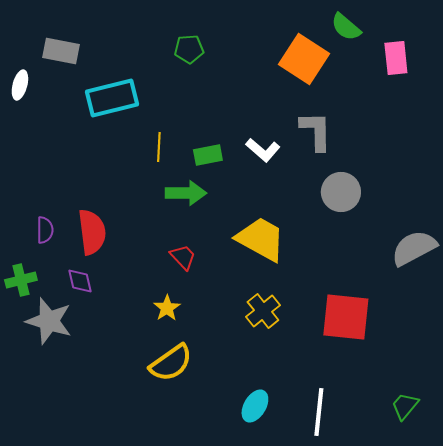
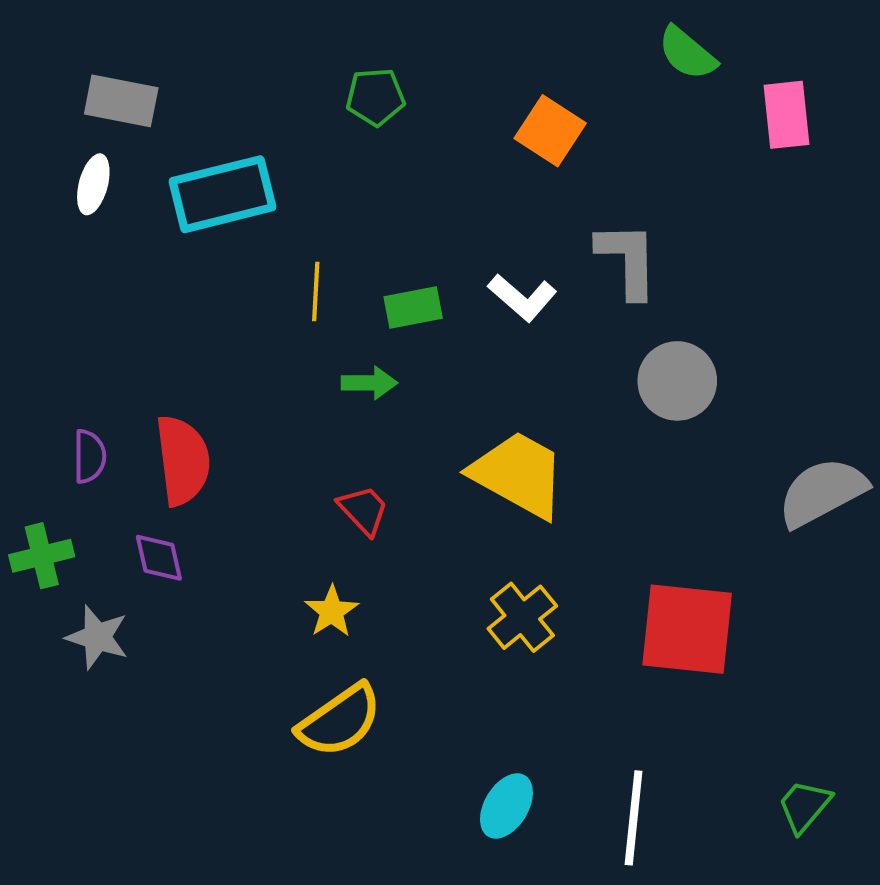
orange square: (304, 59) -> (550, 131), moved, size x0.7
white ellipse: (20, 85) -> (93, 184), moved
green arrow: (186, 193) -> (369, 383), size x0.7
gray star: (49, 321) -> (97, 637), size x0.7

